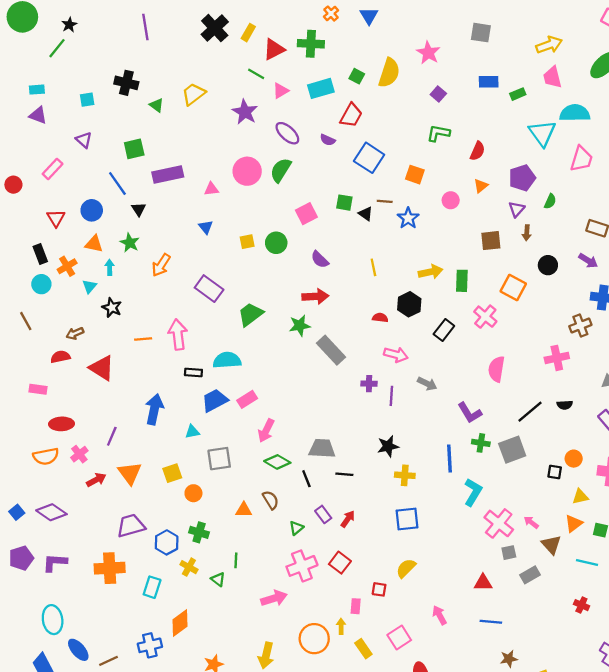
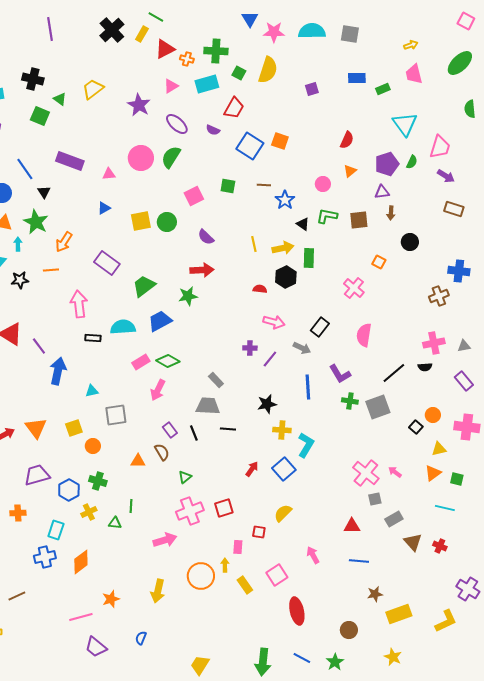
orange cross: (331, 14) -> (187, 59), moved, turned -32
green cross: (311, 44) -> (216, 51), moved
yellow arrow: (549, 45) -> (411, 45), size x0.6
pink star: (428, 53) -> (274, 32), moved, turned -30
green line: (256, 74) -> (156, 17), moved
purple square: (438, 94) -> (312, 89), turned 32
cyan semicircle: (575, 113) -> (312, 31), moved
green L-shape: (438, 133) -> (327, 216), moved
green square: (134, 149) -> (40, 116), moved, turned 36
purple rectangle: (168, 175) -> (70, 161), turned 32
orange square: (415, 175) -> (280, 141), moved
green semicircle: (550, 201) -> (412, 162), moved
purple triangle: (517, 209) -> (382, 192), turned 42
black triangle: (366, 214) -> (303, 224), moved
blue triangle: (206, 227) -> (104, 208), turned 40
yellow square: (247, 242) -> (141, 221), size x1.5
green star: (130, 243) -> (36, 222), size x1.4
purple arrow: (588, 261) -> (446, 176), moved
yellow arrow: (431, 272) -> (283, 248), moved
green rectangle: (462, 281) -> (309, 258), moved
orange square: (513, 287) -> (379, 262), size x0.6
black star: (112, 308) -> (20, 280), turned -30
black rectangle: (444, 330) -> (320, 327), moved
orange line: (143, 339) -> (51, 270), moved
gray rectangle: (331, 350) -> (216, 380), moved, size x0.6
pink cross: (557, 358) -> (434, 343), moved
purple line: (391, 396) -> (270, 359), turned 36
blue trapezoid: (215, 400) -> (160, 321), moved
purple line: (112, 436) -> (39, 346), moved, turned -60
blue line: (450, 459) -> (308, 387), moved
green diamond: (277, 462) -> (168, 361), moved
black square: (555, 472) -> (416, 427), turned 32
cyan L-shape: (473, 492) -> (306, 445), moved
purple rectangle: (323, 514) -> (170, 430), moved
red arrow: (348, 519) -> (252, 469), moved
blue square: (407, 519) -> (284, 469), turned -35
brown triangle: (551, 545) -> (413, 542), moved
red square: (340, 563) -> (224, 508), turned 36
yellow cross: (189, 567) -> (89, 512), turned 35
orange cross: (110, 568) -> (18, 513), size x0.6
green triangle: (218, 579) -> (115, 523), turned -32
blue cross: (150, 645) -> (45, 557), moved

